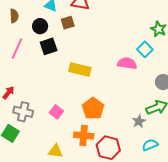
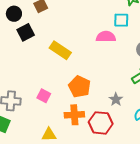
cyan square: (145, 49) -> (121, 20), turned -35
yellow rectangle: (80, 70) -> (60, 50), turned 30
gray star: (139, 121) -> (116, 99), moved

